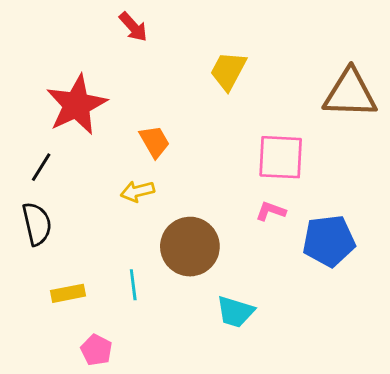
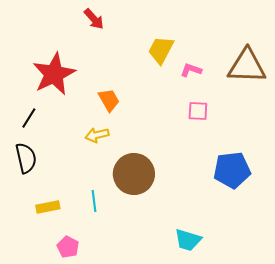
pink square: (281, 157) -> (198, 111), size x0.6
pink L-shape: (271, 211) -> (191, 70), moved
cyan trapezoid: (235, 312) -> (188, 240), moved

